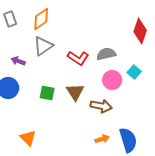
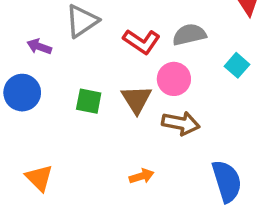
pink circle: (112, 80) -> (174, 79), moved
orange triangle: (28, 138) -> (39, 178), moved
orange arrow: (102, 139) -> (142, 176), moved

